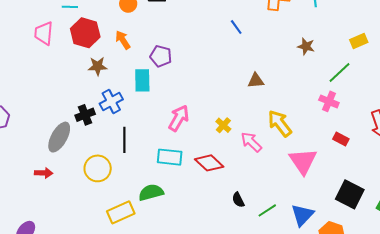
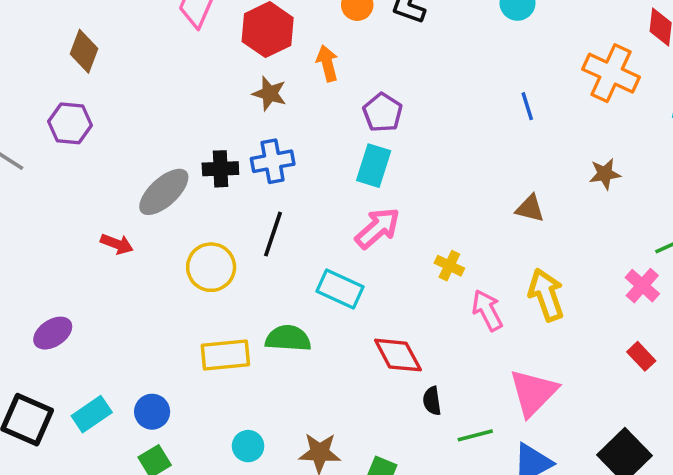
brown star: (306, 46) -> (605, 174), moved, turned 30
cyan rectangle: (142, 80) -> (374, 166), moved
yellow cross: (223, 125) -> (449, 266), turned -35
pink triangle: (303, 161) -> (533, 393), moved
red diamond: (209, 163) -> (398, 355), moved

